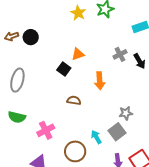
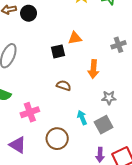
black square: (64, 69) -> (58, 51), turned 32
gray star: (126, 113) -> (109, 98), moved
cyan arrow: (96, 137) -> (82, 118), moved

